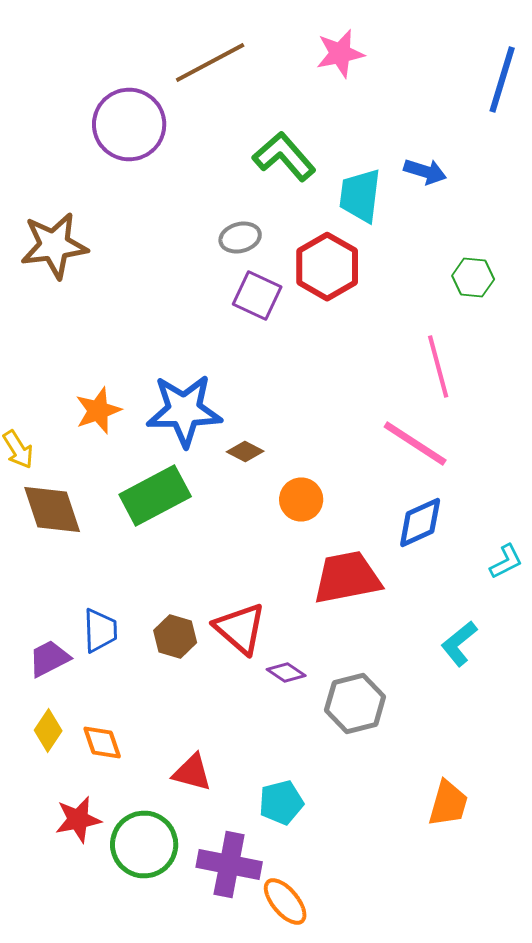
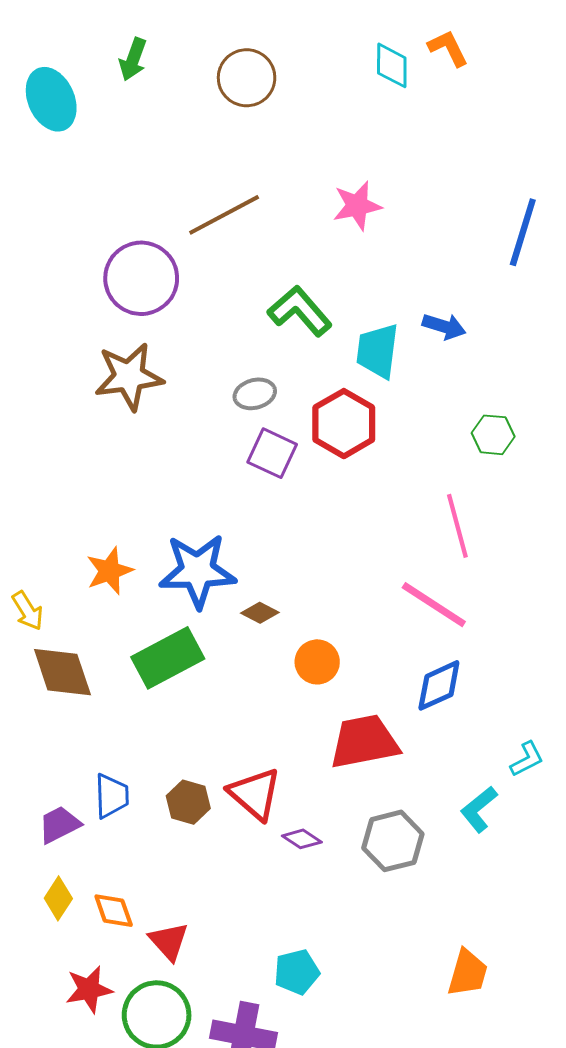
brown star: (54, 246) -> (129, 376), moved
cyan L-shape: (506, 562) -> (527, 759), moved
gray hexagon: (355, 704) -> (393, 841), moved
red triangle: (192, 772) -> (169, 941), moved, turned 33

